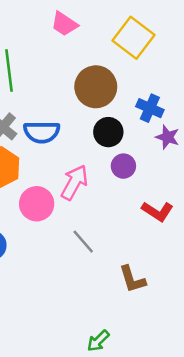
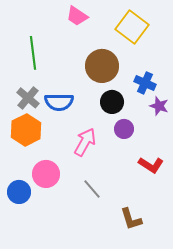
pink circle: (37, 204) -> (46, 174), moved

